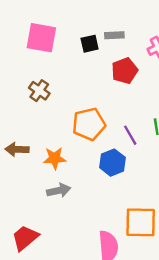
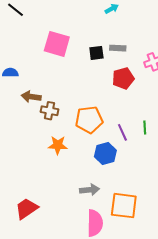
brown cross: (39, 91) -> (49, 111), moved, turned -30
brown arrow: (17, 149) -> (31, 97), moved
gray arrow: (59, 190) -> (90, 190), moved

